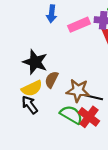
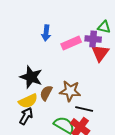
brown star: (78, 91) -> (70, 91), moved
black arrow: (30, 105) -> (26, 116), turned 66

